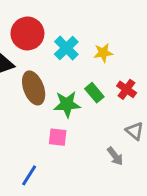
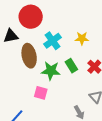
cyan cross: (66, 48) -> (53, 41), moved

